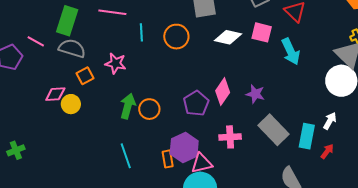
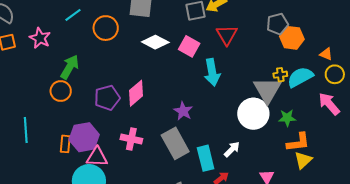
cyan line: (141, 32) -> (73, 15), turned 42
purple star: (255, 94) -> (183, 111), moved
green arrow: (128, 106) -> (70, 67), moved
cyan rectangle: (307, 136) -> (206, 158), turned -40

